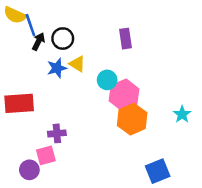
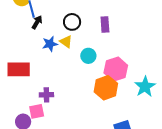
black circle: (63, 39) -> (72, 22), moved
pink hexagon: (124, 95) -> (116, 69), moved
cyan star: (182, 114) -> (145, 87), size x1.5

